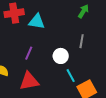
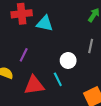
purple line: (29, 53) -> (24, 55), moved
cyan line: (71, 76) -> (58, 79), moved

